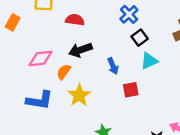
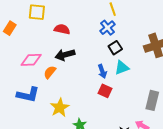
blue arrow: (113, 66) -> (102, 71), moved
red square: (131, 90) -> (105, 91), turned 32
yellow star: (79, 95) -> (60, 108), moved

